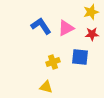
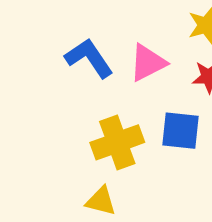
yellow cross: (53, 62) -> (117, 142), size x1.5

